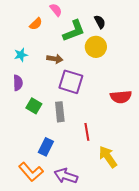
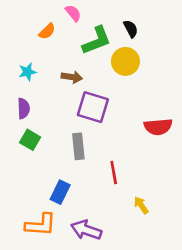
green square: (34, 106) -> (30, 140), moved
yellow arrow: (108, 157) -> (141, 205), size x0.6
orange L-shape: (31, 172) -> (41, 225), turned -45

